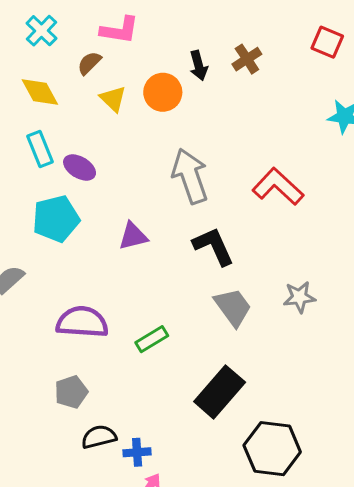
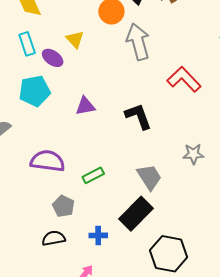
yellow triangle: (113, 99) -> (75, 39), moved
gray arrow: (190, 176) -> (138, 42), moved
gray trapezoid: (233, 307) -> (149, 177), moved
gray pentagon: (71, 392) -> (63, 206), moved, turned -30
blue cross: (137, 452) -> (98, 235), moved

